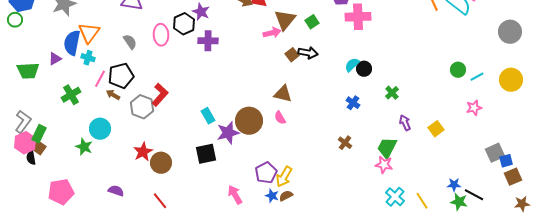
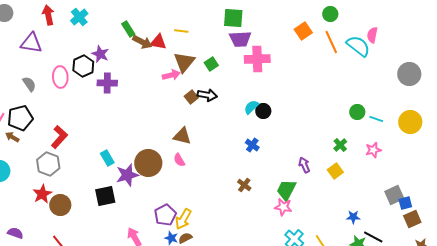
cyan line: (477, 77) -> (376, 119), turned 48
green cross: (392, 93) -> (340, 145), moved
gray hexagon: (142, 107) -> (48, 164), moved
blue star: (454, 185) -> (353, 217), moved

